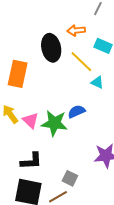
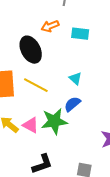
yellow line: (81, 62) -> (36, 85), moved
cyan triangle: (97, 82) -> (75, 78), moved, turned 32

